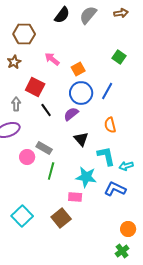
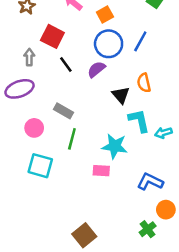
black triangle: (81, 139) -> (121, 95), moved
pink circle: (27, 157) -> (34, 128), moved
blue L-shape: (115, 189) -> (150, 182), moved
cyan square: (22, 216) -> (40, 166), moved, turned -30
brown square: (61, 218) -> (84, 235), moved
green cross: (122, 251) -> (148, 229), moved

